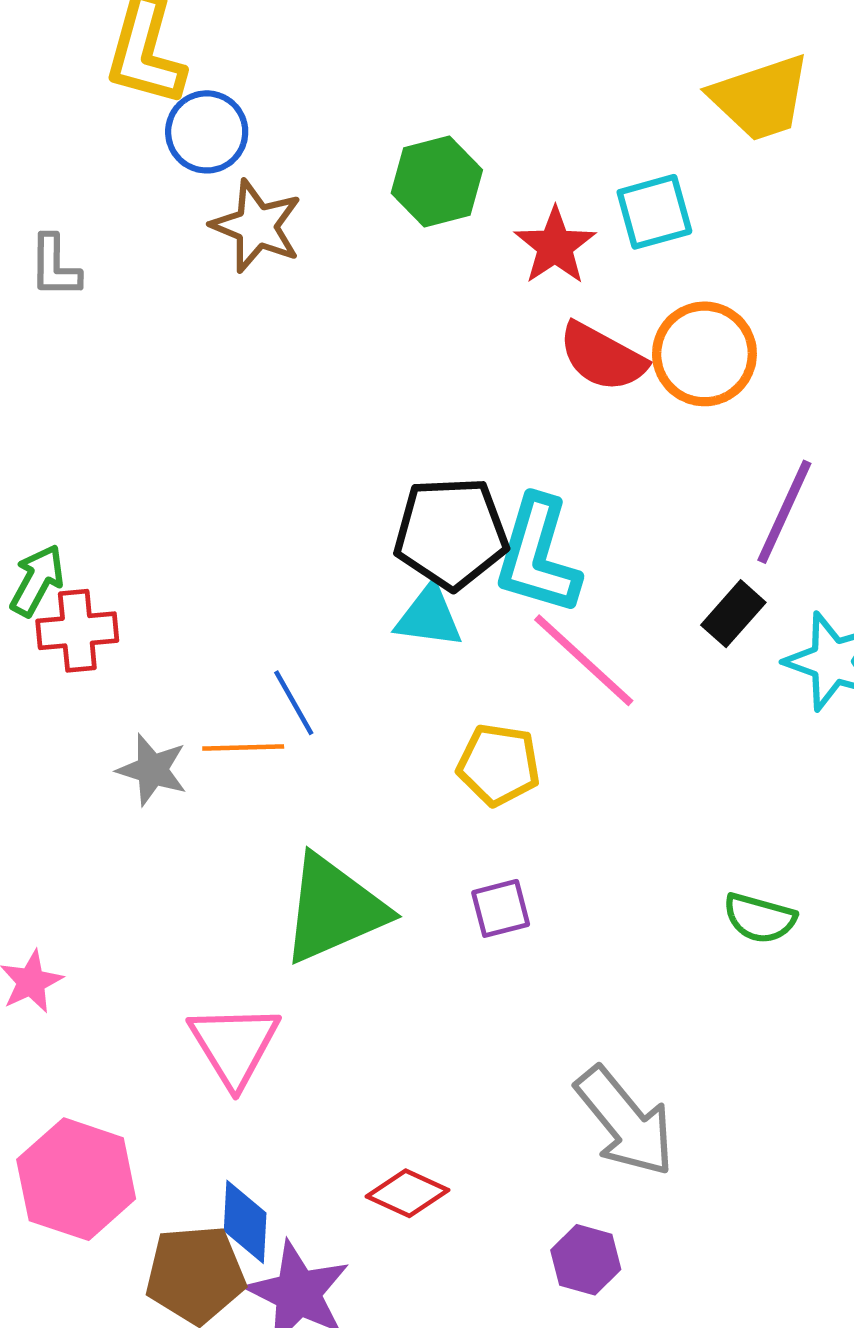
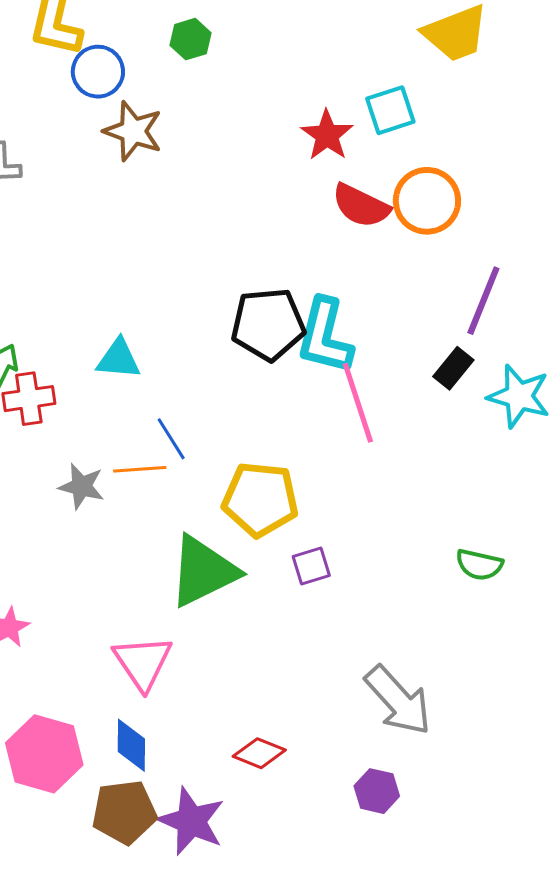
green hexagon: (437, 182) -> (190, 39), moved, size x0.7
cyan triangle: (429, 617) -> (118, 359), moved
pink line: (584, 660) -> (358, 403), turned 32
yellow pentagon: (499, 765) -> (260, 499), moved, size x1.4
blue diamond: (245, 1222) -> (131, 745), moved

